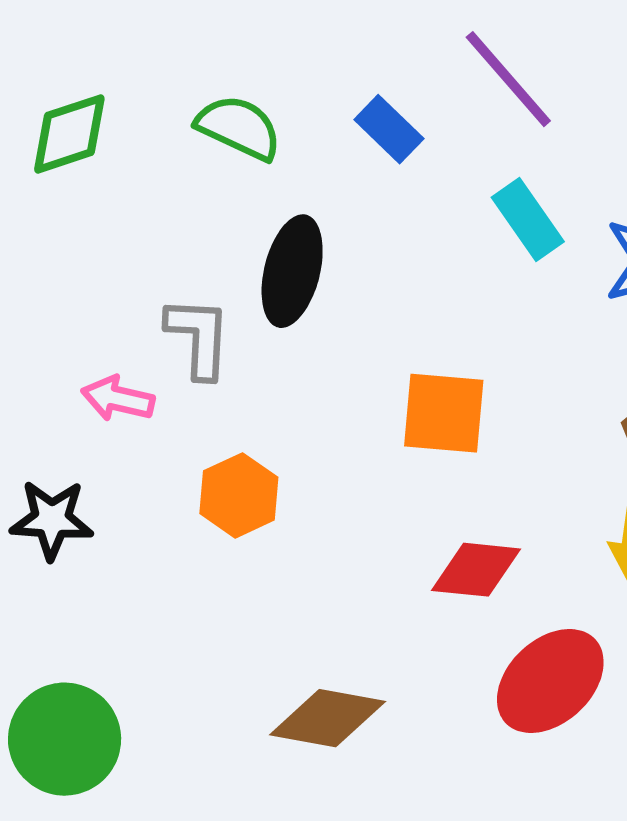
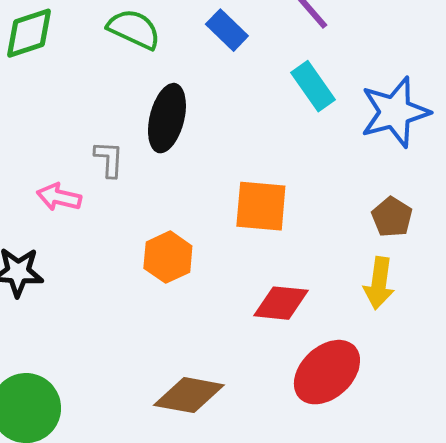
gray L-shape: (198, 337) -> (109, 159), size x0.7
orange hexagon: (239, 495) -> (168, 257), moved

